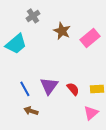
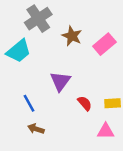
gray cross: (33, 16) -> (38, 19), size x1.6
purple triangle: (49, 86) -> (60, 81), moved
pink triangle: (91, 113) -> (106, 131), turned 42

